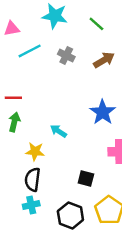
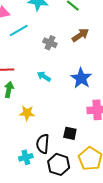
gray cross: (66, 55) -> (50, 43), moved
cyan arrow: (58, 131) -> (44, 76), moved
black semicircle: (33, 179) -> (43, 144), moved

